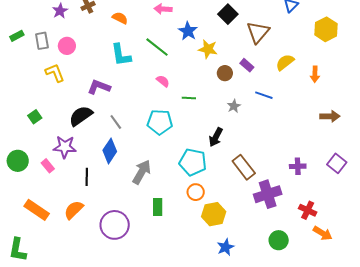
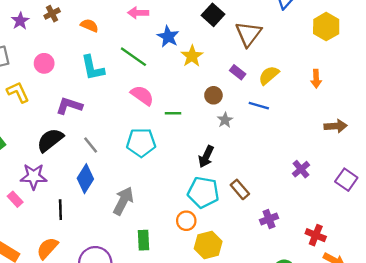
pink circle: (67, 46) -> (44, 63), moved
yellow star: (208, 49) -> (192, 56), turned 30
yellow semicircle: (285, 62) -> (269, 75), moved
brown circle: (225, 73) -> (213, 95), moved
pink semicircle: (163, 81) -> (142, 95), size x1.5
cyan pentagon: (193, 162) -> (203, 192), moved
purple cross: (298, 166) -> (301, 169), moved, turned -35
brown rectangle: (244, 167) -> (240, 189), size x0.7
purple cross: (268, 194) -> (269, 219), size x0.6

